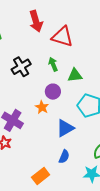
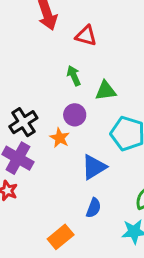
red triangle: (62, 37) -> (86, 36), size x0.7
black cross: (21, 67) -> (23, 122), moved

